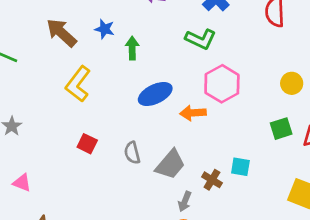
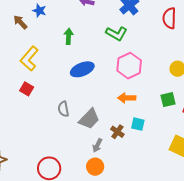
blue star: (105, 29) -> (39, 11), moved
brown arrow: (61, 33) -> (20, 22), size x0.7
orange arrow: (193, 113) -> (127, 98), moved
red square: (87, 144) -> (27, 89), moved

